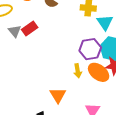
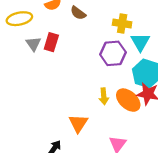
red rectangle: (30, 28) -> (51, 42), turned -42
purple hexagon: (90, 49) -> (113, 53), moved

